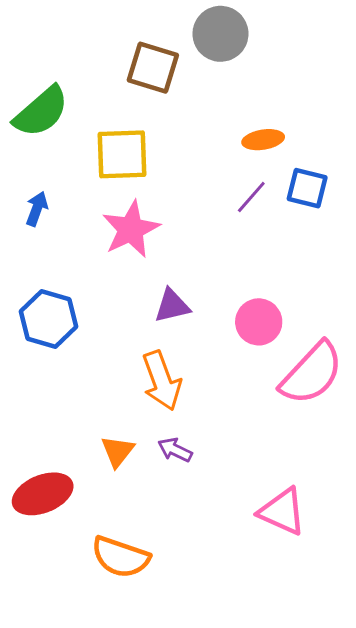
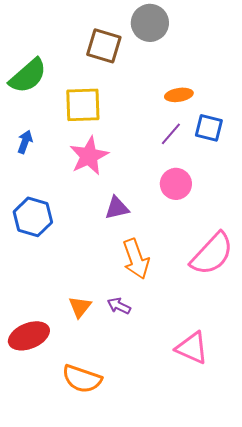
pink circle: (259, 322) -> (176, 184), moved
orange arrow: (162, 381) -> (136, 259), moved

